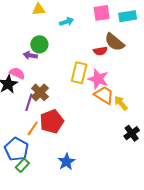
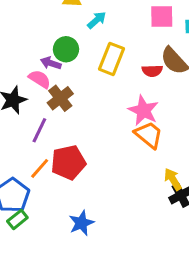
cyan arrow: (67, 22) -> (97, 20), moved, turned -32
pink semicircle: (17, 73) -> (40, 79), moved
yellow rectangle: (79, 73) -> (111, 59), moved
brown cross: (40, 92) -> (60, 98), moved
yellow arrow: (121, 103) -> (173, 179), moved

